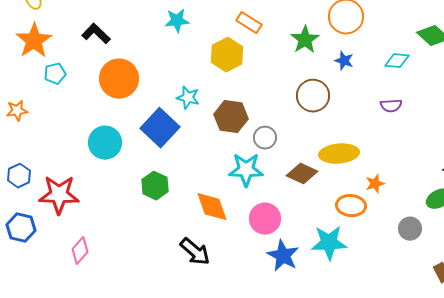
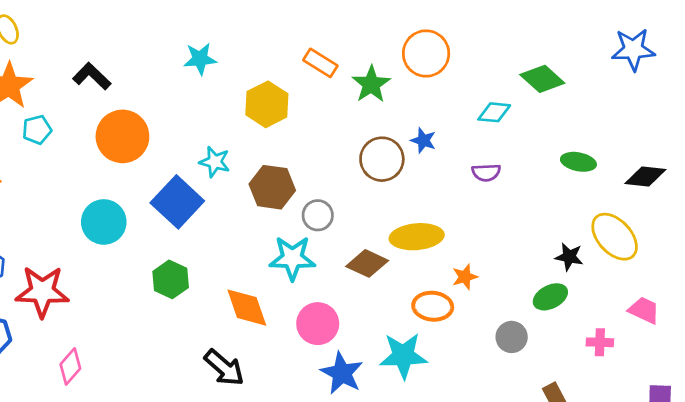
orange rectangle: (249, 23) -> (320, 63), moved
blue star: (344, 61) -> (423, 140), moved

